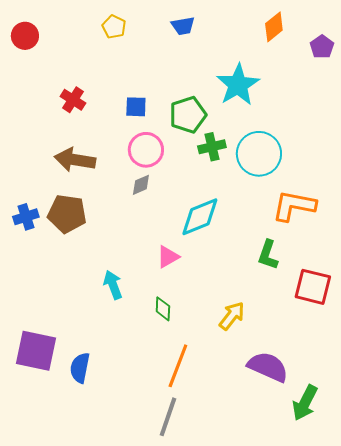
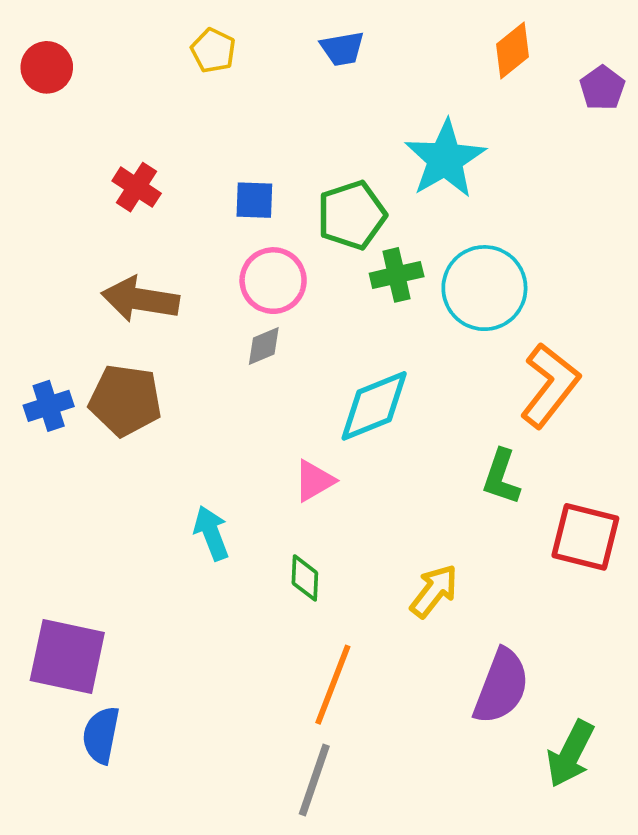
orange L-shape: (294, 206) -> (550, 385), turned 117
purple semicircle: (268, 367) -> (501, 686), turned 87
blue semicircle: (80, 368) -> (101, 735), moved

